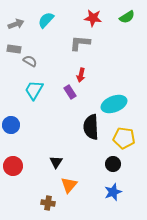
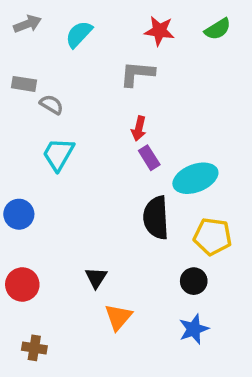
gray arrow: (16, 24) -> (27, 24), moved
purple rectangle: (70, 92) -> (149, 158), moved
brown cross: (48, 203) -> (34, 348), moved

